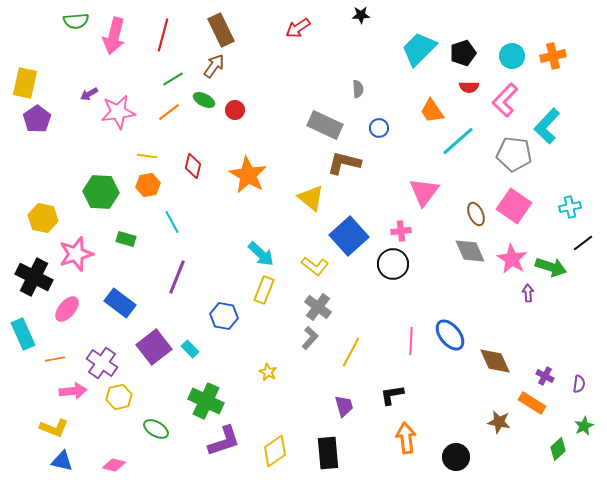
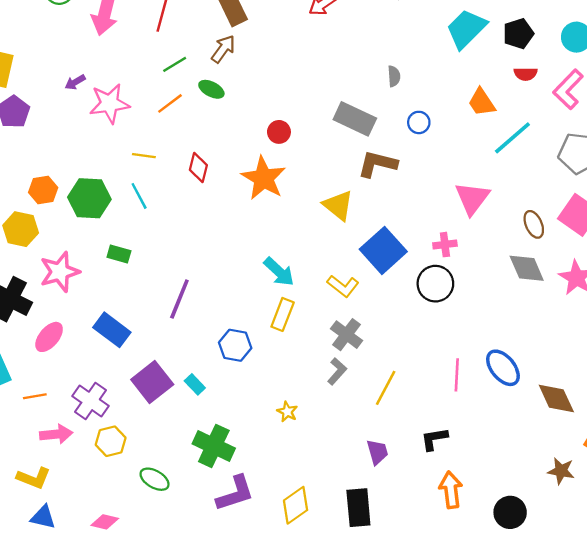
red circle: (235, 110) -> (279, 132), moved
orange hexagon: (148, 185) -> (43, 190), moved
cyan line: (172, 222) -> (139, 196), moved

